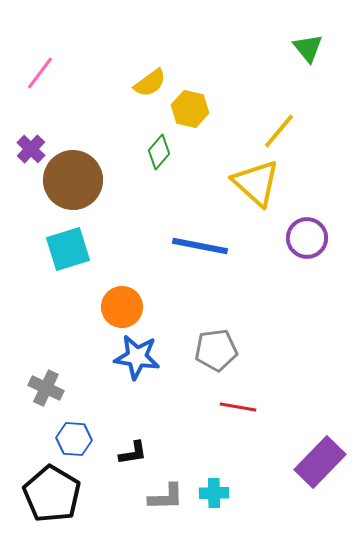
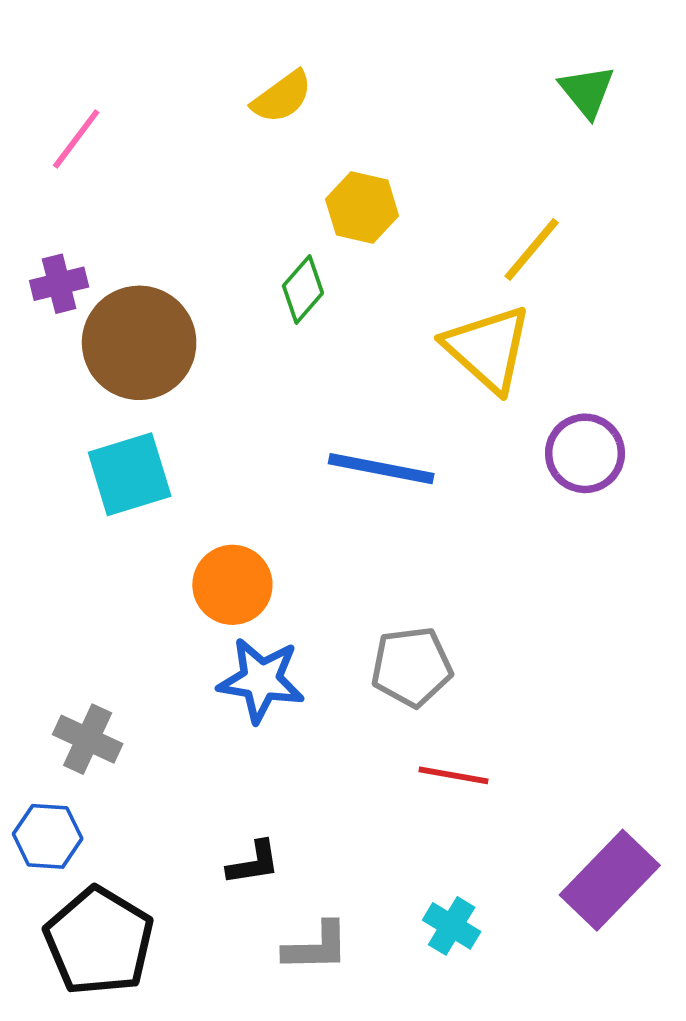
yellow semicircle: (150, 83) -> (282, 97), moved
purple cross: (31, 149) -> (59, 284), turned 32
blue hexagon: (74, 439) -> (48, 836), moved
cyan cross: (214, 493) -> (452, 926), moved, turned 32

